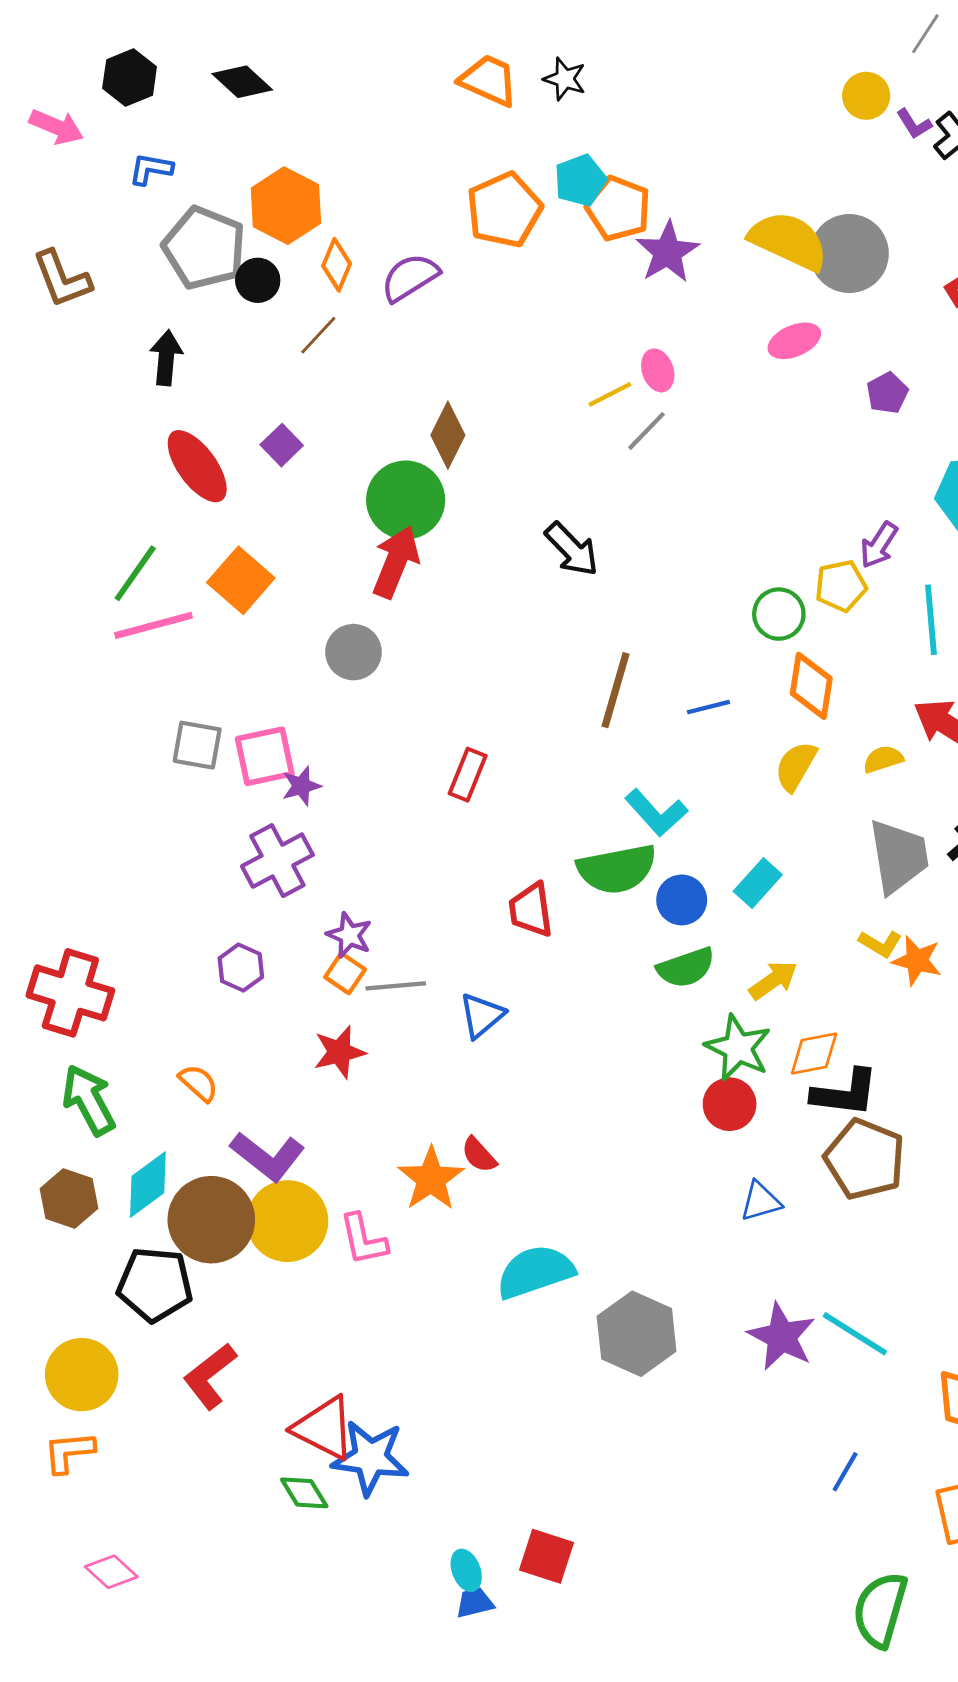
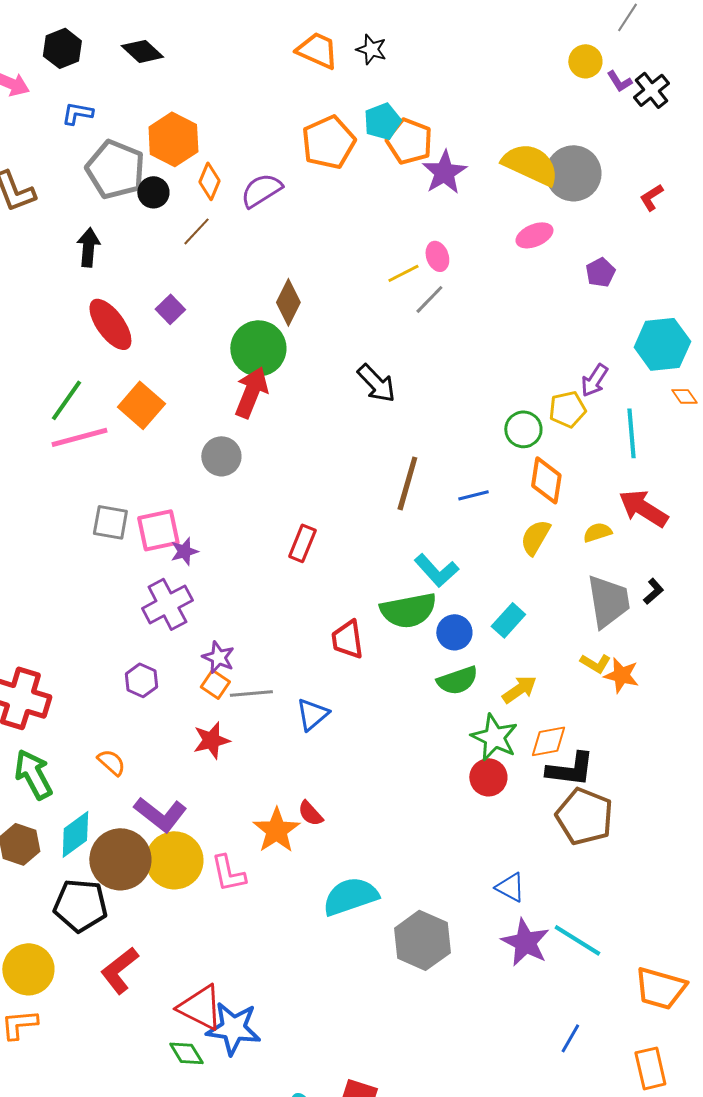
blue triangle: (761, 1201) -> (510, 887), moved, turned 44

